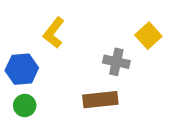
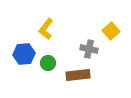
green circle: (25, 105) -> (48, 63), moved

